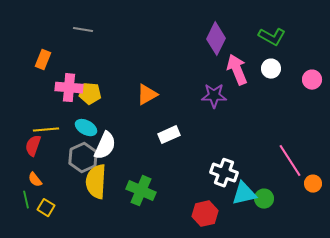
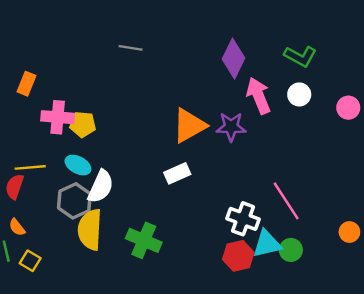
gray line: (83, 30) -> (131, 48), moved
orange triangle: (147, 95) -> (189, 126), moved, size x1.4
pink line: (290, 161) -> (286, 201), moved
red hexagon: (205, 214) -> (238, 256), moved

